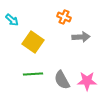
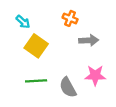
cyan arrow: (12, 20) -> (23, 22), moved
pink star: (87, 81) -> (95, 75), moved

